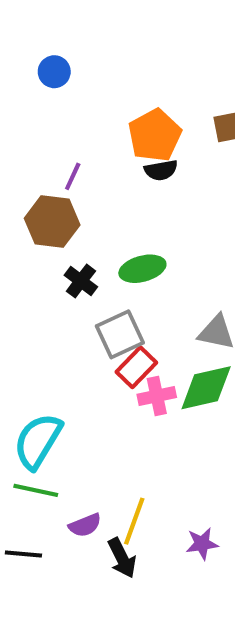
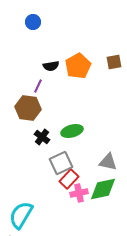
blue circle: (54, 72) -> (33, 22), moved
black semicircle: (161, 170) -> (51, 66), moved

